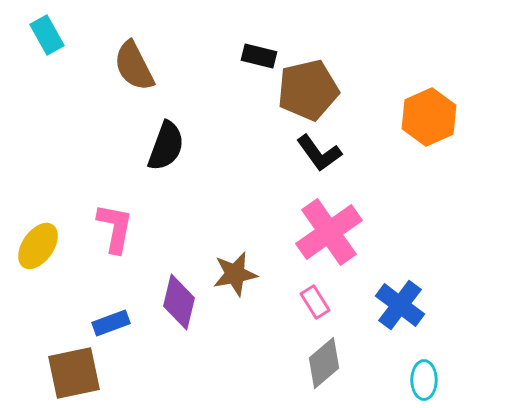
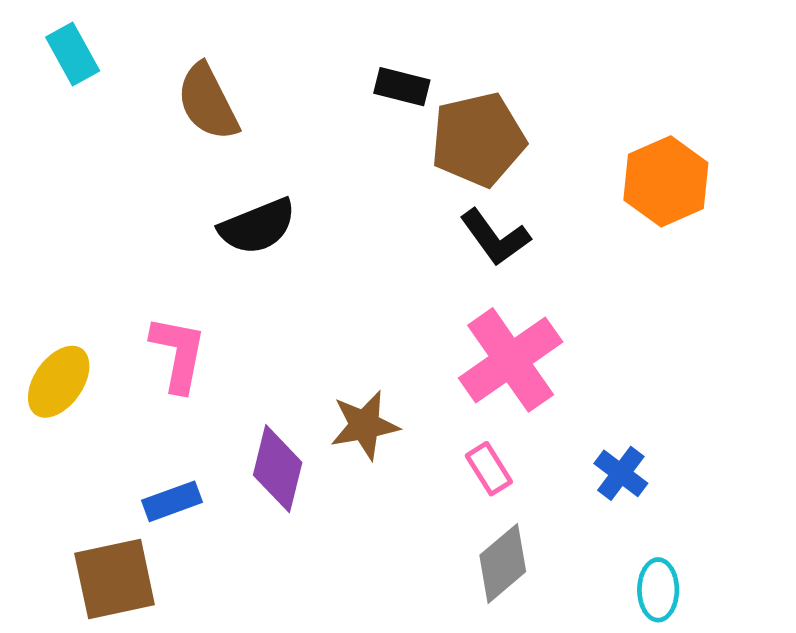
black semicircle: (166, 146) -> (257, 226), turned 48
blue cross: (400, 305) -> (621, 473), size x0.7

